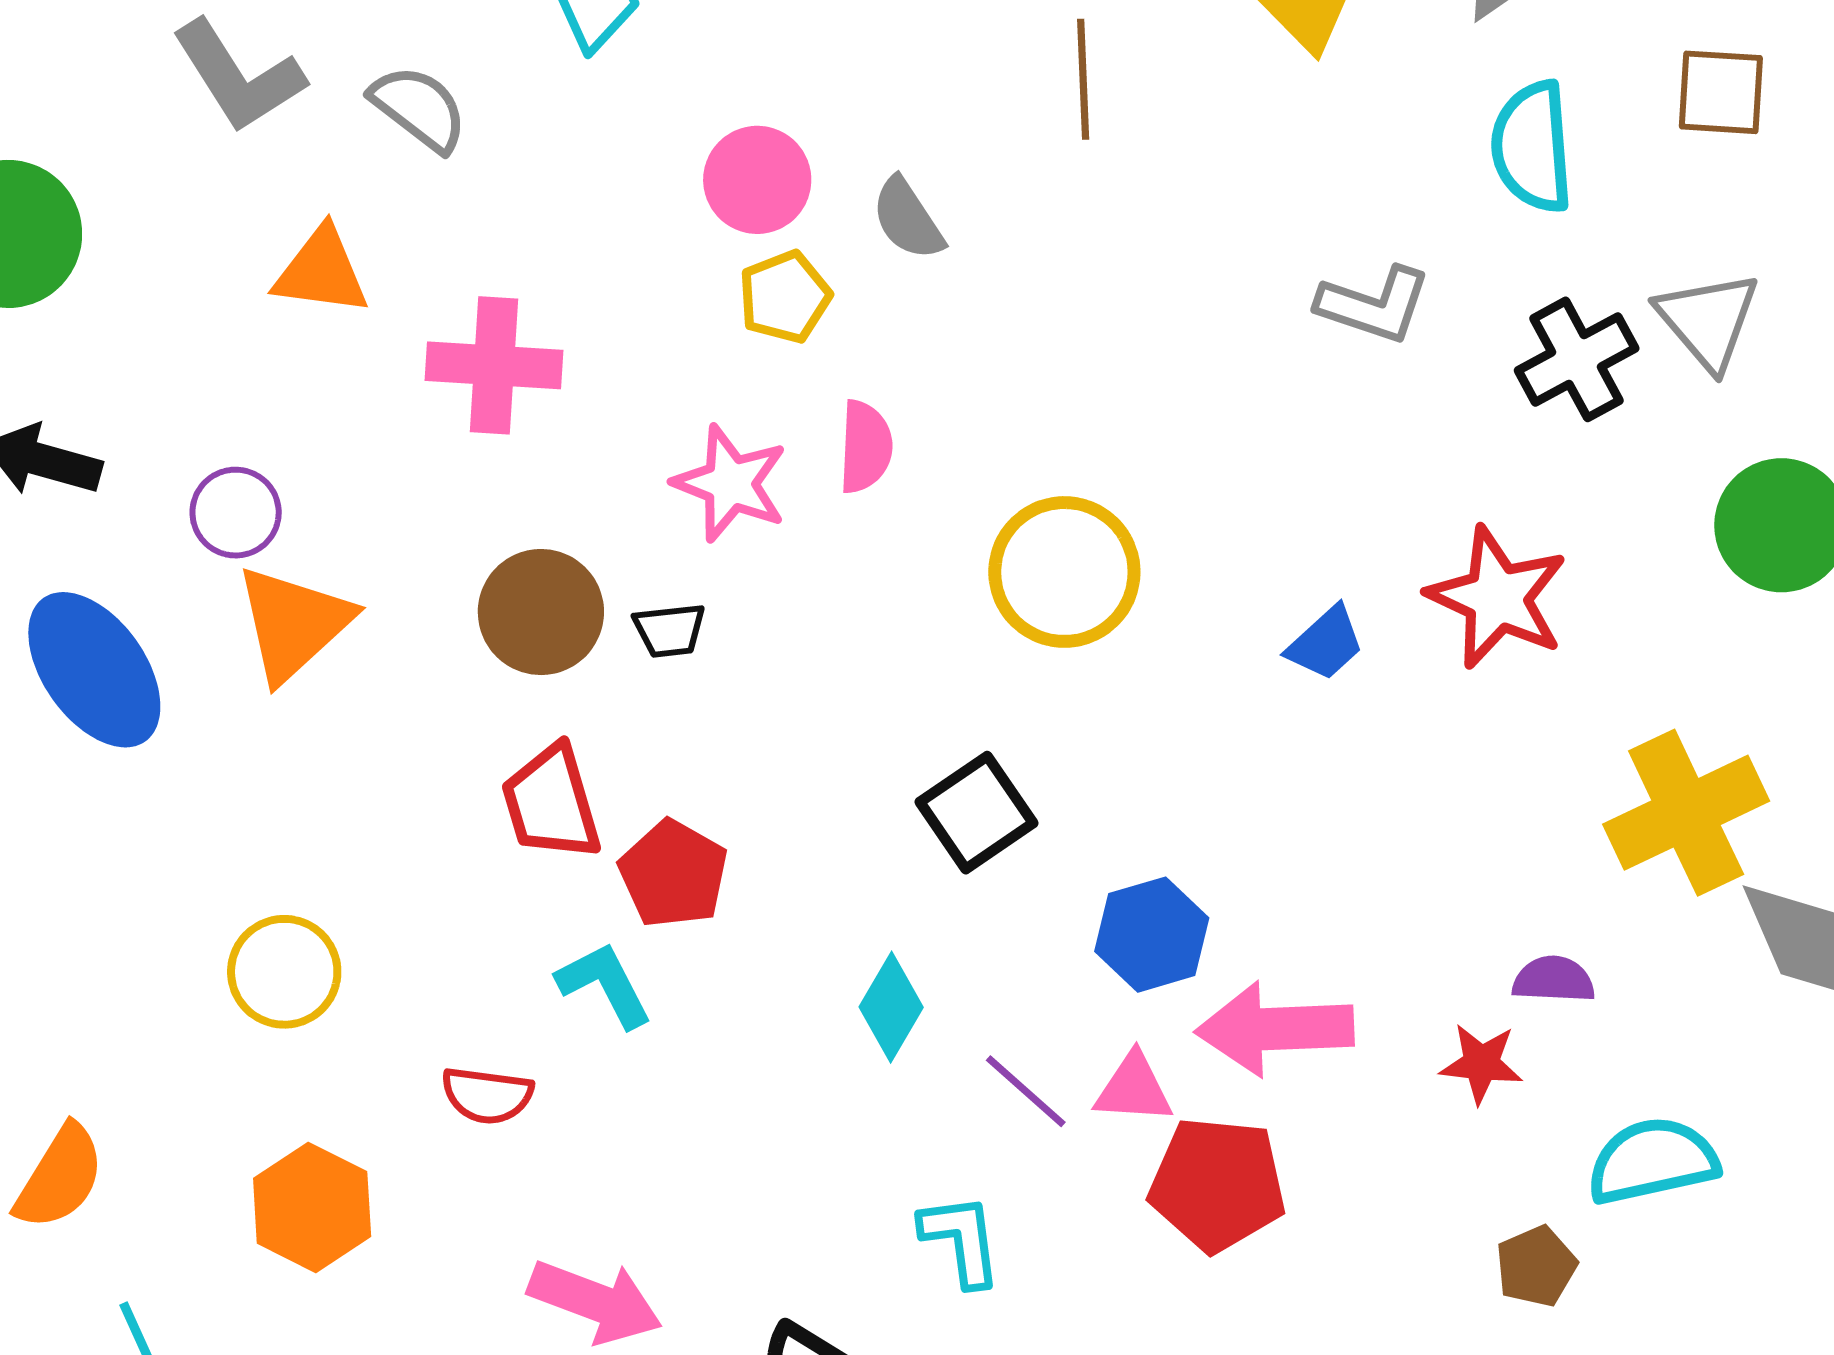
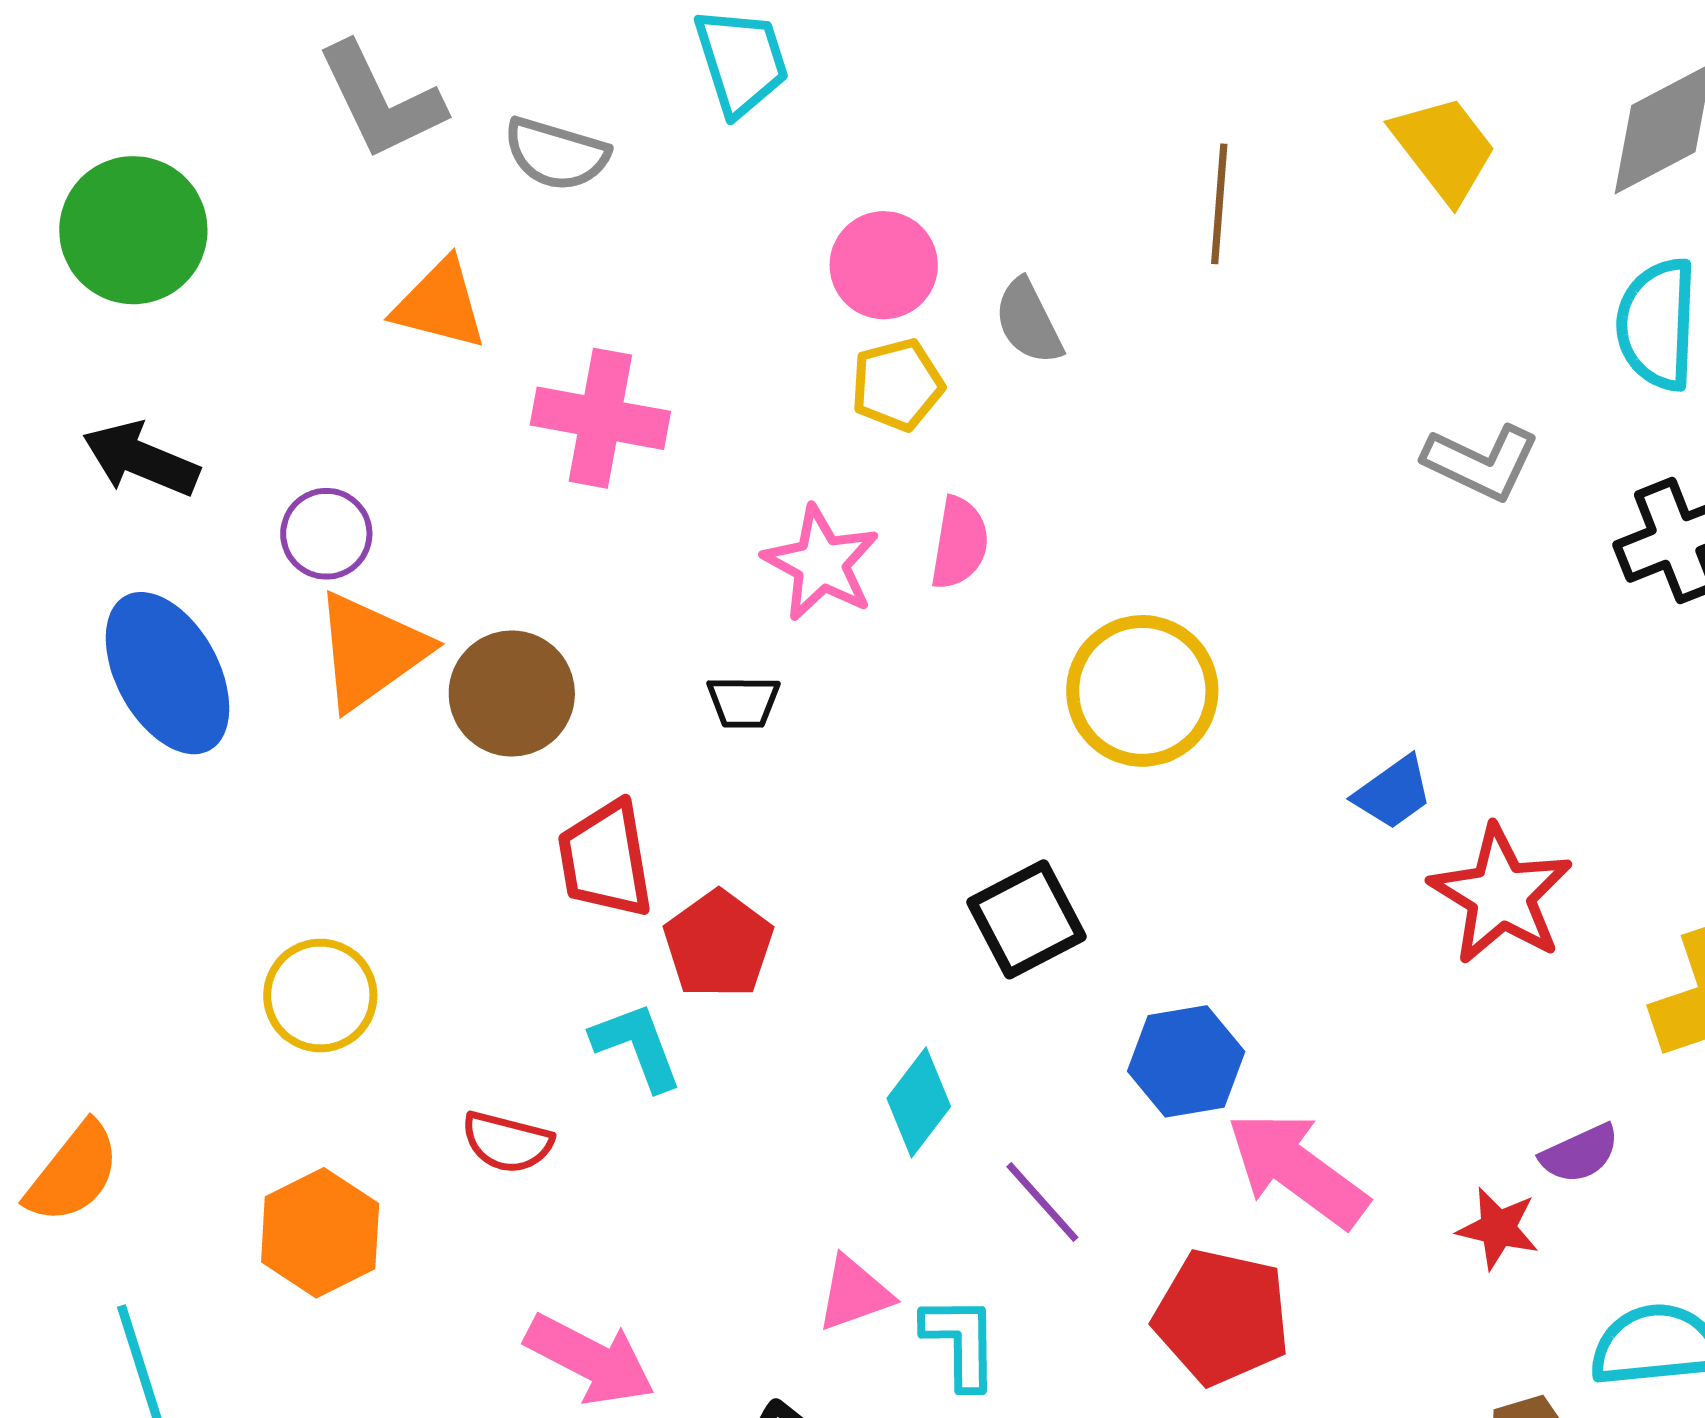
gray semicircle: (419, 108) -> (556, 154), turned 152
red star: (1497, 598) -> (1501, 895), moved
brown circle: (541, 612) -> (512, 694), moved
purple semicircle: (1554, 980) -> (1580, 1154), turned 146
pink arrow: (1275, 1029) -> (1297, 1169), turned 32
pink triangle: (1134, 1089) -> (854, 1294), moved, turned -30

